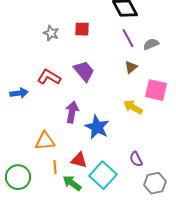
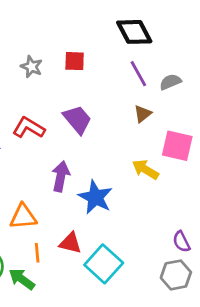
purple semicircle: (136, 159) -> (181, 242), moved
green arrow: (72, 183) -> (22, 279), moved

